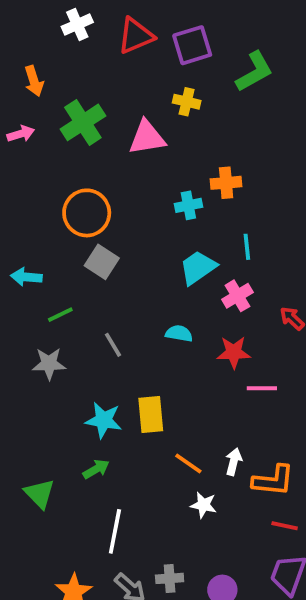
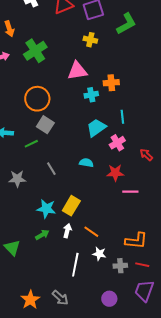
pink triangle: (147, 138) -> (77, 71), moved
green line: (60, 315) -> (31, 144), moved
yellow rectangle: (151, 415) -> (71, 206), turned 36
white arrow: (234, 462) -> (67, 231), moved
white line: (115, 531) -> (75, 265), moved
gray cross: (170, 578) -> (120, 266), moved

